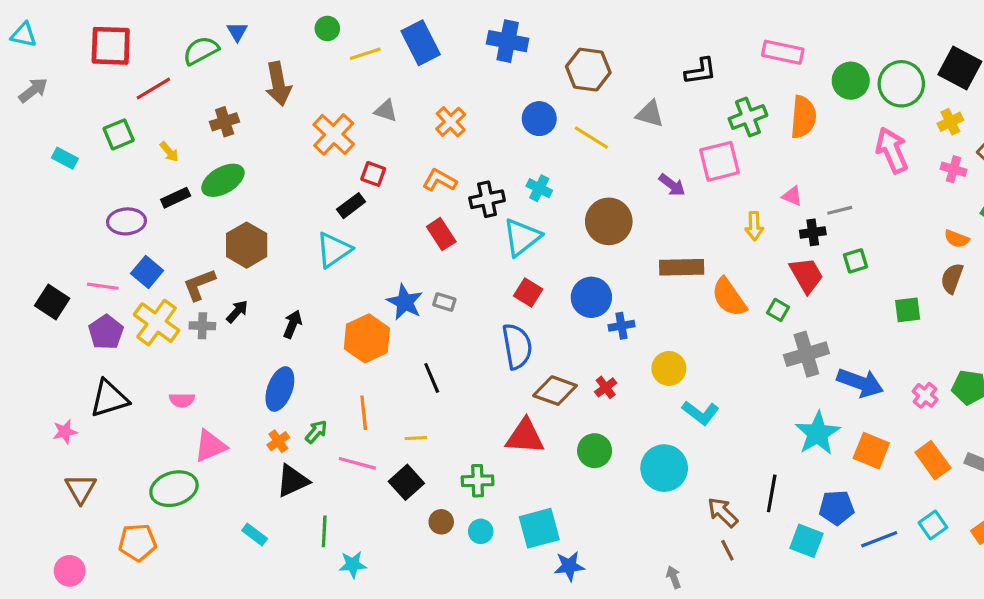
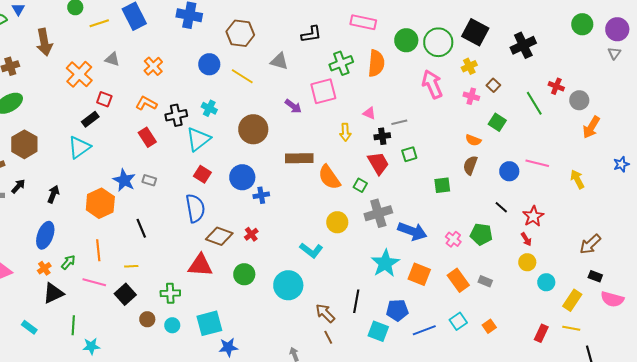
yellow circle: (669, 368) -> (337, 222), moved

